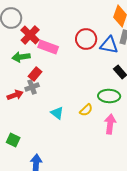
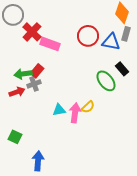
green arrow: (21, 57) -> (23, 74), moved
green ellipse: (109, 96) -> (106, 81), moved, turned 50
cyan triangle: (57, 113) -> (59, 110), turned -48
pink arrow: (110, 124) -> (75, 113), moved

